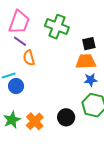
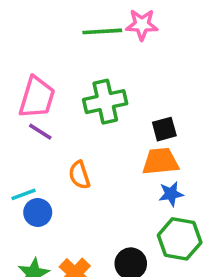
green cross: (57, 27) -> (105, 102), turned -30
orange semicircle: (29, 58) -> (79, 175), moved

